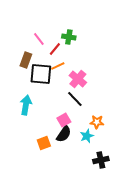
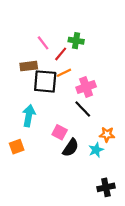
brown rectangle: (26, 60) -> (29, 66), turned 63
pink cross: (78, 79) -> (86, 87), turned 30
pink square: (64, 120) -> (60, 132), moved, turned -32
orange square: (44, 143) -> (17, 147), moved
black cross: (101, 160) -> (106, 187), moved

